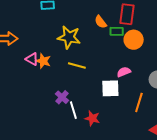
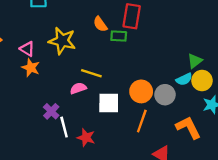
orange circle: (134, 40) -> (141, 91), moved
pink triangle: (32, 59) -> (27, 49), moved
yellow line: (77, 66) -> (91, 73), moved
pink semicircle: (124, 72) -> (78, 88), moved

